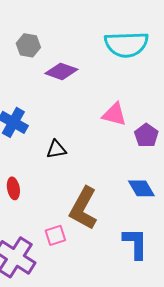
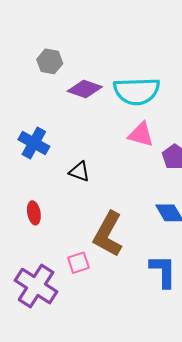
cyan semicircle: (126, 44) -> (137, 91), moved
black triangle: (56, 149) -> (79, 172), turned 30

